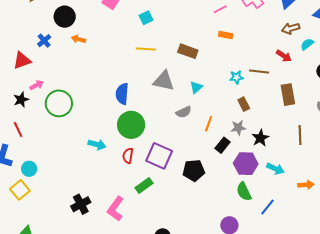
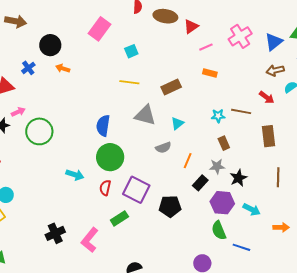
brown rectangle: (188, 51) -> (171, 87), turned -48
blue line: (267, 207) -> (241, 247), turned 66

